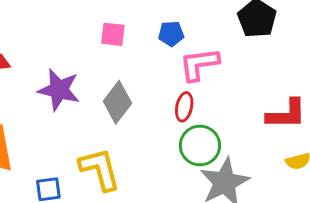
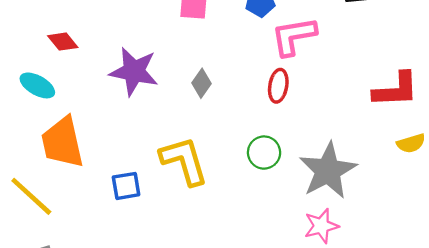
gray diamond: (117, 102) -> (202, 83), size x0.6
green circle: (200, 146) -> (264, 153), moved, size x0.7

